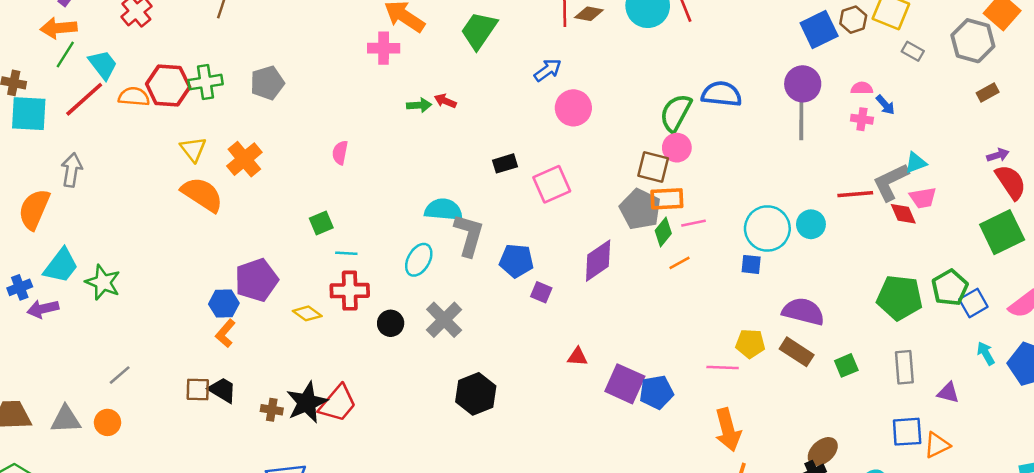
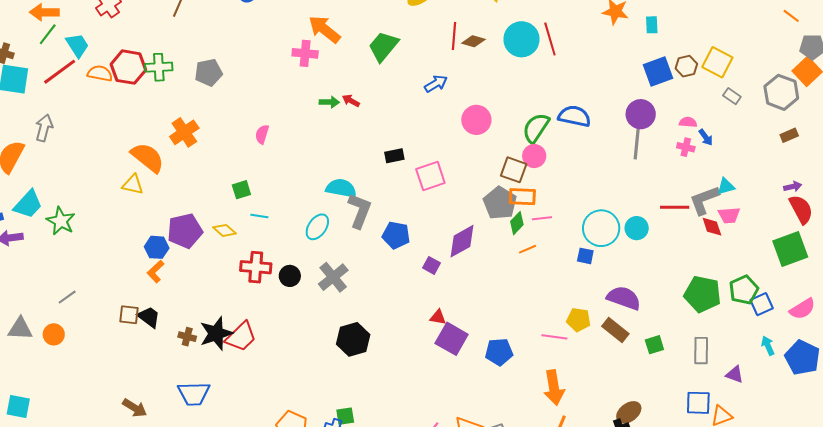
pink circle: (573, 108) -> (476, 120), moved
yellow triangle: (193, 149) -> (133, 184), moved, turned -45
red cross: (350, 291) -> (256, 267), moved
purple square: (541, 292) -> (432, 265), moved
yellow diamond: (307, 313) -> (224, 230), moved
purple square: (625, 384) -> (452, 339), moved

